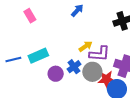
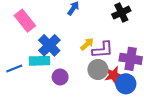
pink rectangle: (30, 16) -> (25, 21), size x1.5
cyan rectangle: (38, 56) -> (40, 61), turned 30
blue cross: (74, 67) -> (49, 45), moved, size x1.5

